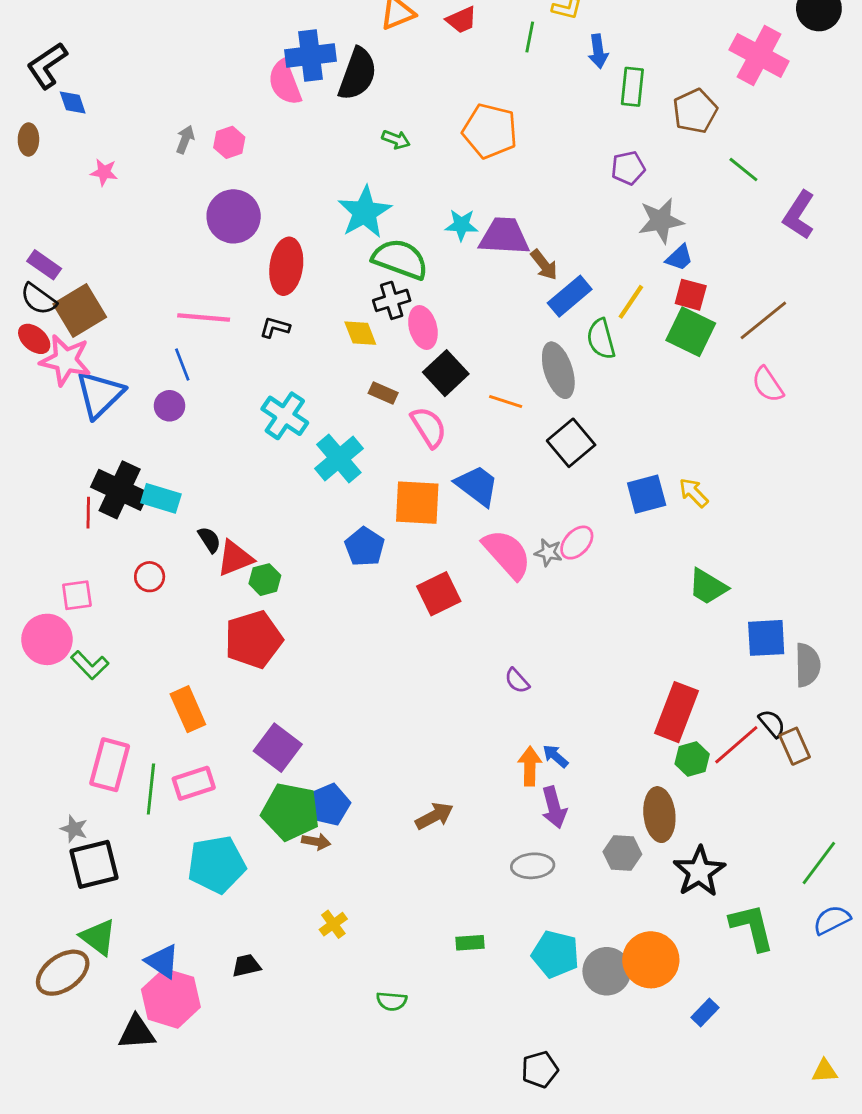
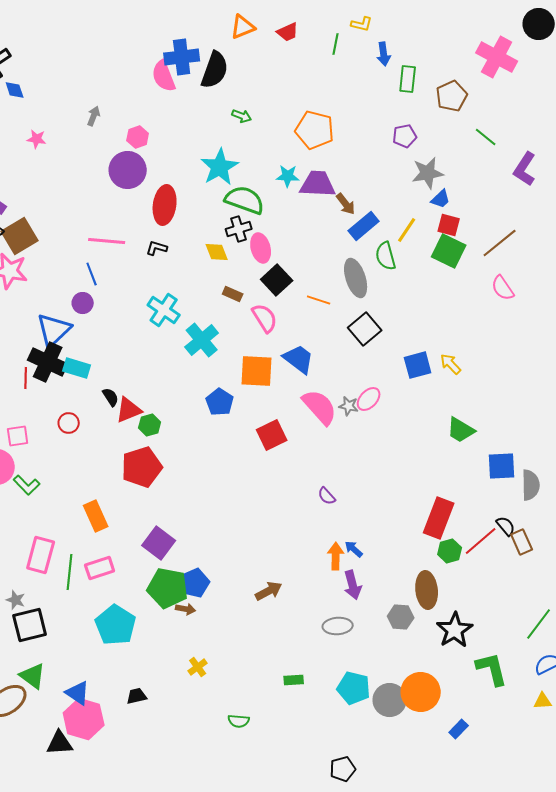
orange pentagon: (490, 131) -> (315, 130), moved
pink hexagon: (229, 142) -> (138, 137), moved
blue triangle: (100, 394) -> (54, 330), moved
cyan pentagon: (216, 864) -> (116, 625), turned -30
yellow triangle: (825, 1071) -> (543, 701), moved

